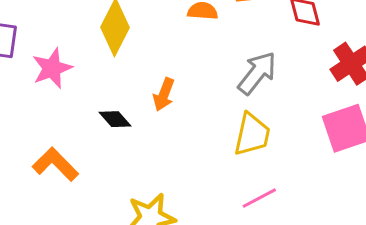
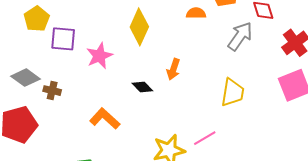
gray arrow: (257, 73) -> (240, 36), moved
pink line: (259, 198) -> (205, 138), moved

